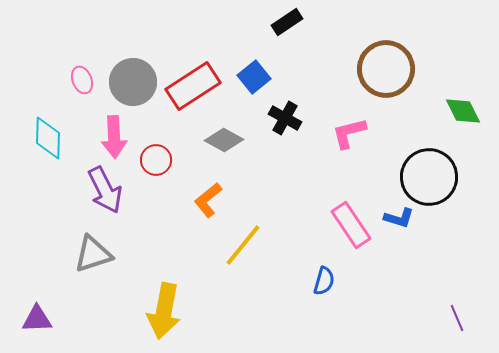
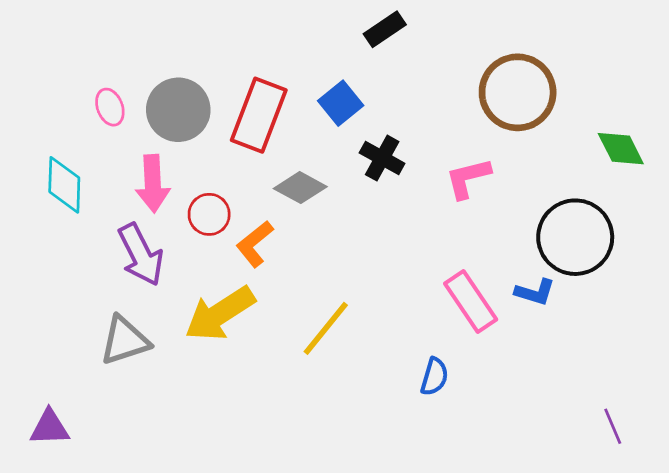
red rectangle: (193, 86) -> (259, 115), turned -36
orange L-shape: (208, 200) -> (255, 244), moved
yellow arrow: (164, 311) -> (220, 314), moved, turned 46

